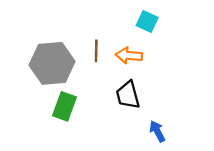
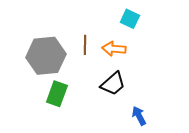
black trapezoid: (128, 95) -> (113, 84), turned -116

